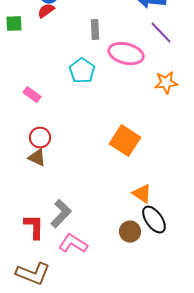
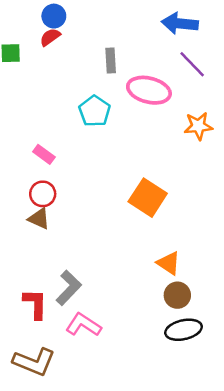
pink rectangle: (32, 95) -> (44, 154), moved
black ellipse: (154, 220) -> (184, 330), moved, turned -68
brown circle: (130, 232) -> (177, 295), moved

